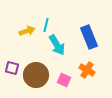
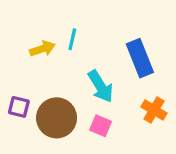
cyan arrow: (57, 45) -> (101, 86), moved
orange cross: (87, 70) -> (154, 110), moved

